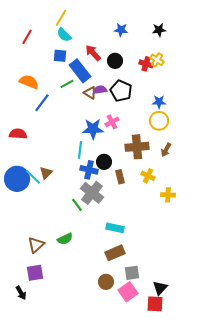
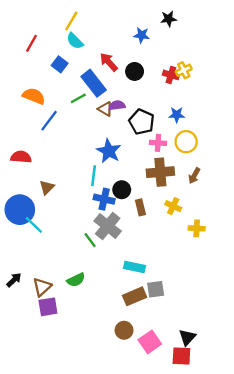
black star: (159, 30) -> (169, 19), moved
blue square: (60, 56) -> (60, 64), moved, turned 32
yellow cross: (157, 60) -> (184, 70), turned 32
black pentagon: (121, 91) -> (142, 122), moved
blue star: (159, 102) -> (177, 115), moved
pink cross: (112, 122) -> (158, 143), moved, turned 32
blue star: (93, 129) -> (109, 151), turned 30
brown triangle: (46, 173) -> (47, 187), moved
cyan line: (33, 177) -> (34, 225), moved
purple square: (35, 273) -> (48, 307), moved
gray square: (132, 273) -> (156, 289), moved
black arrow: (21, 293) -> (14, 280), moved, turned -104

